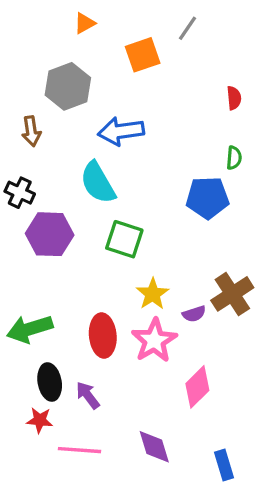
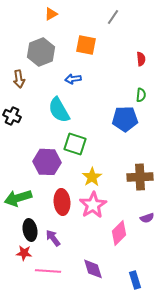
orange square: (143, 55) -> (86, 45), moved, turned 30
blue arrow: (121, 131) -> (73, 79), size x0.6
purple hexagon: (50, 234) -> (47, 162), moved
brown cross: (232, 294) -> (140, 177), turned 30
purple semicircle: (194, 314) -> (147, 218), moved

